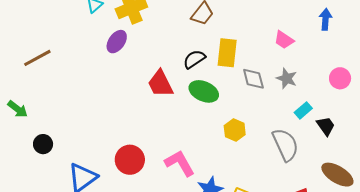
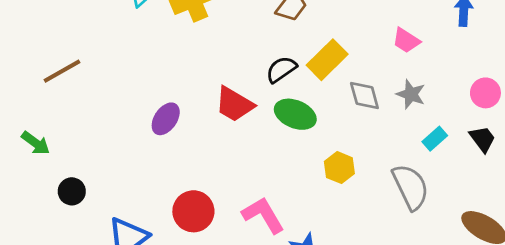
purple ellipse: (117, 42) -> (166, 119), moved
yellow rectangle: (227, 53) -> (327, 60), turned 40
red trapezoid: (160, 84) -> (234, 104), turned -32
black trapezoid: (326, 126) -> (482, 139), moved

